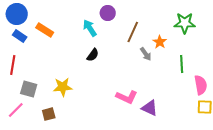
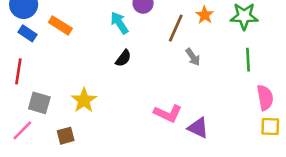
orange star: (160, 42) -> (205, 15), moved
green line: (182, 64) -> (248, 60), moved
yellow star: (63, 87) -> (84, 100), turned -30

